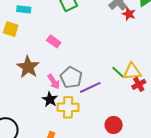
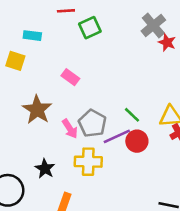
green line: (118, 72) -> (132, 115), moved
black star: (50, 99) -> (45, 169), moved
red circle: (114, 125) -> (137, 141), moved

